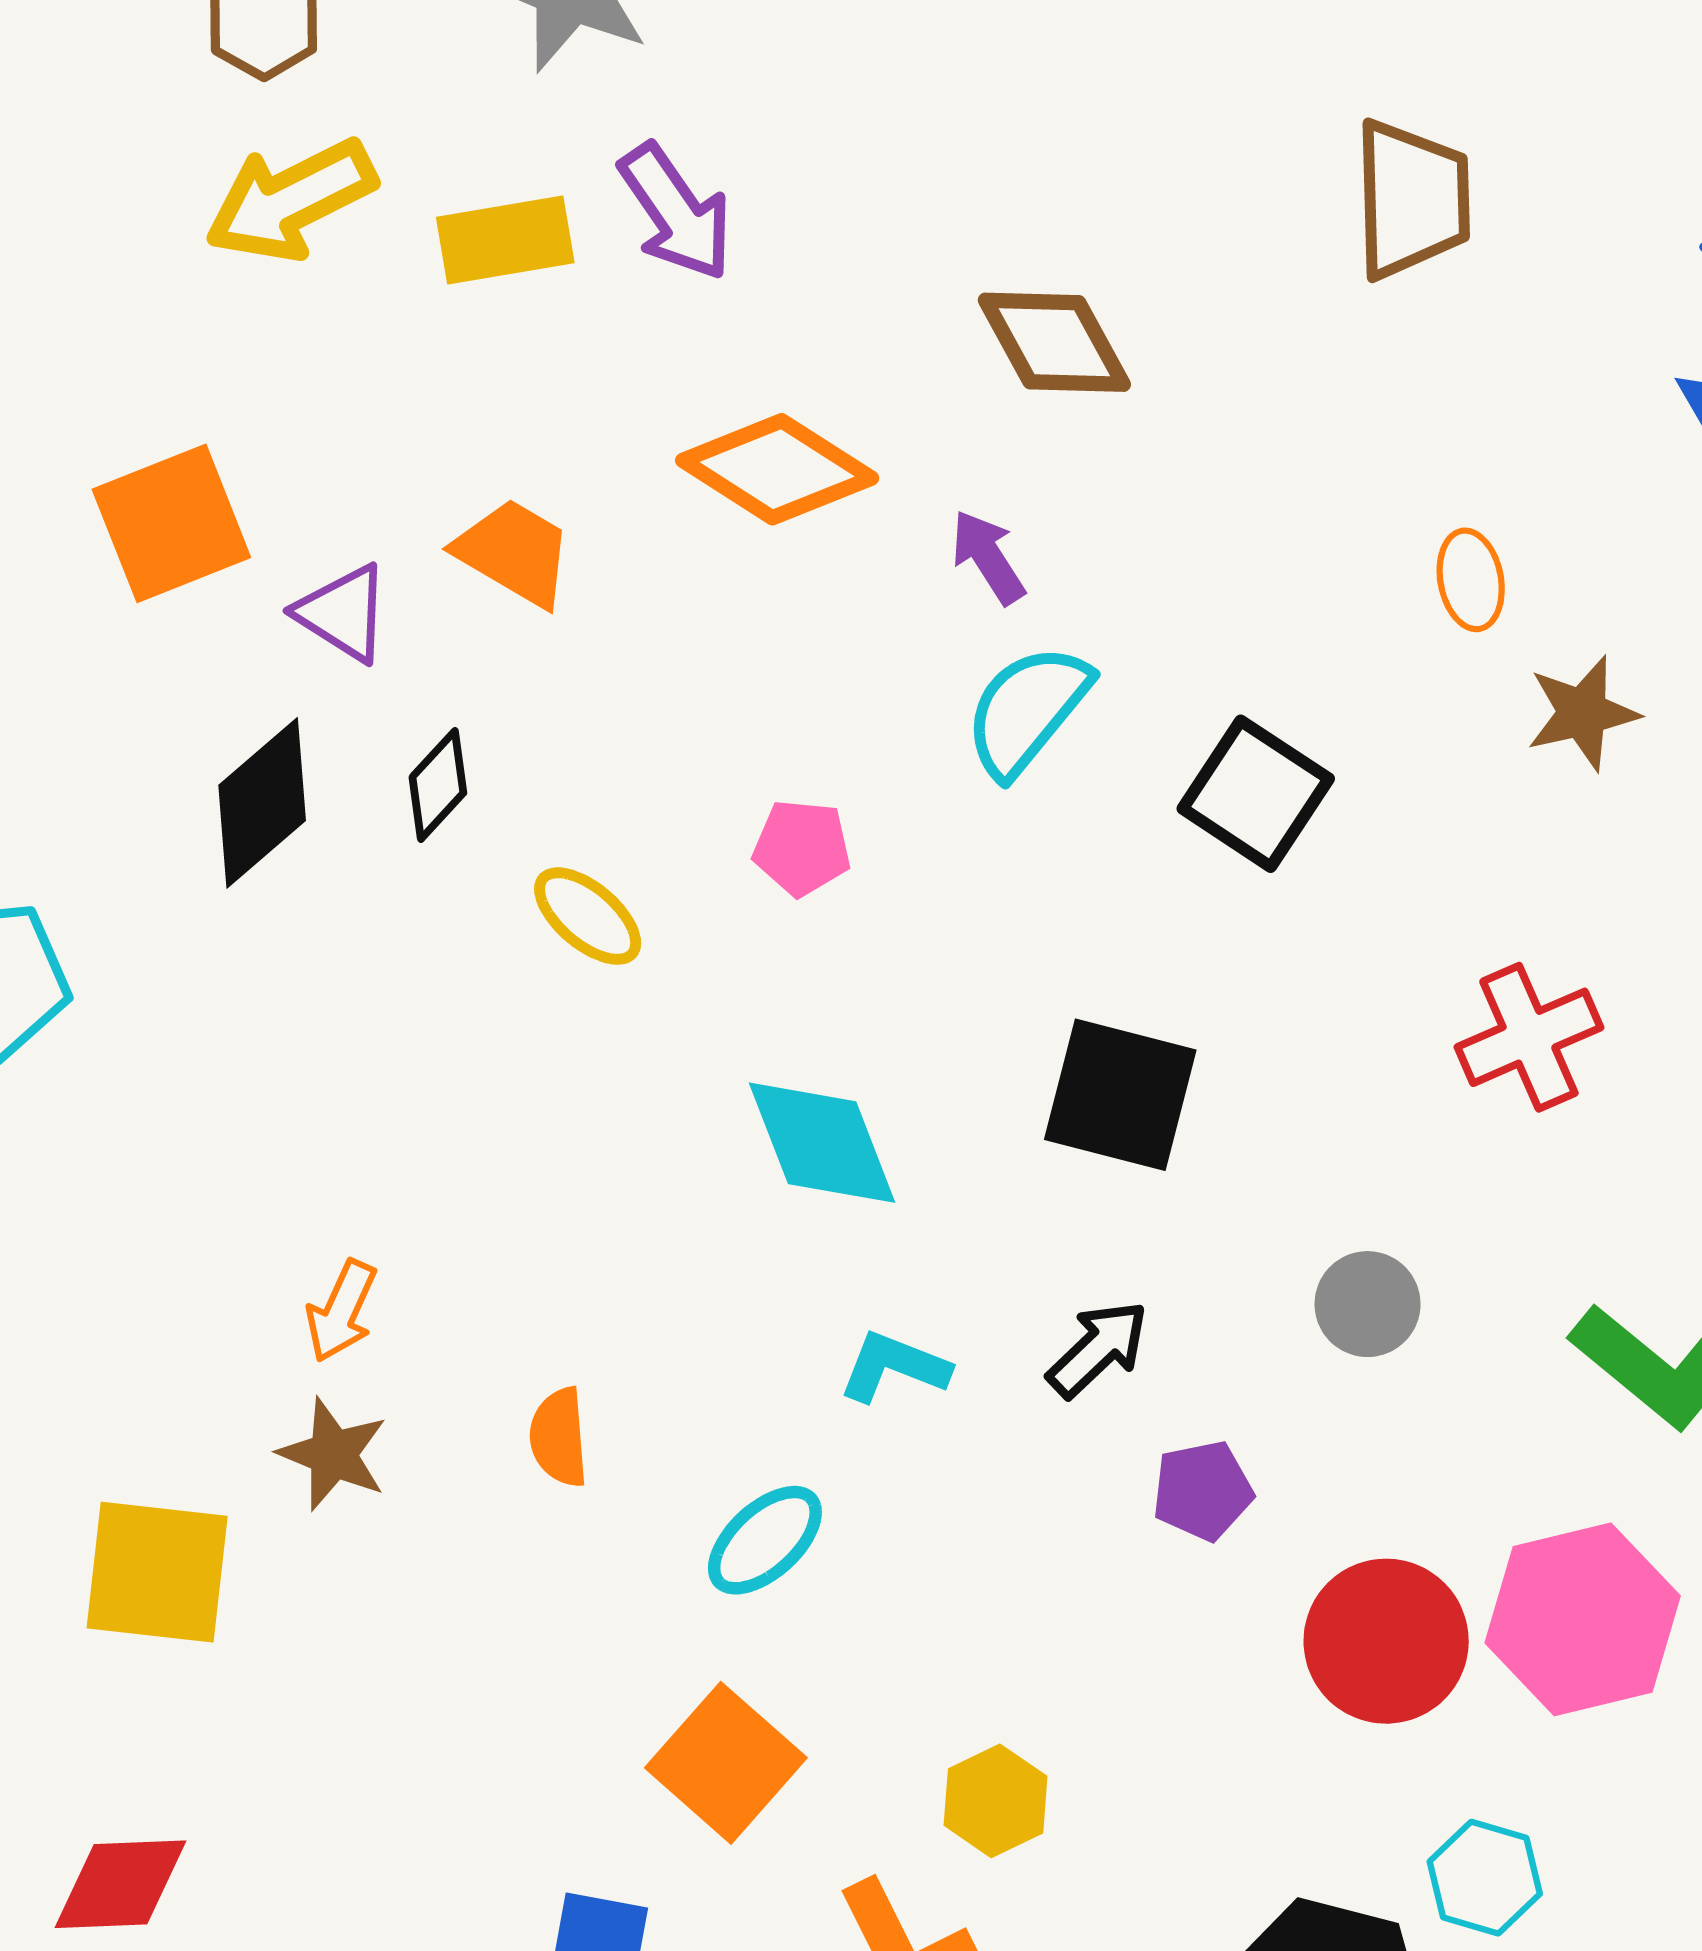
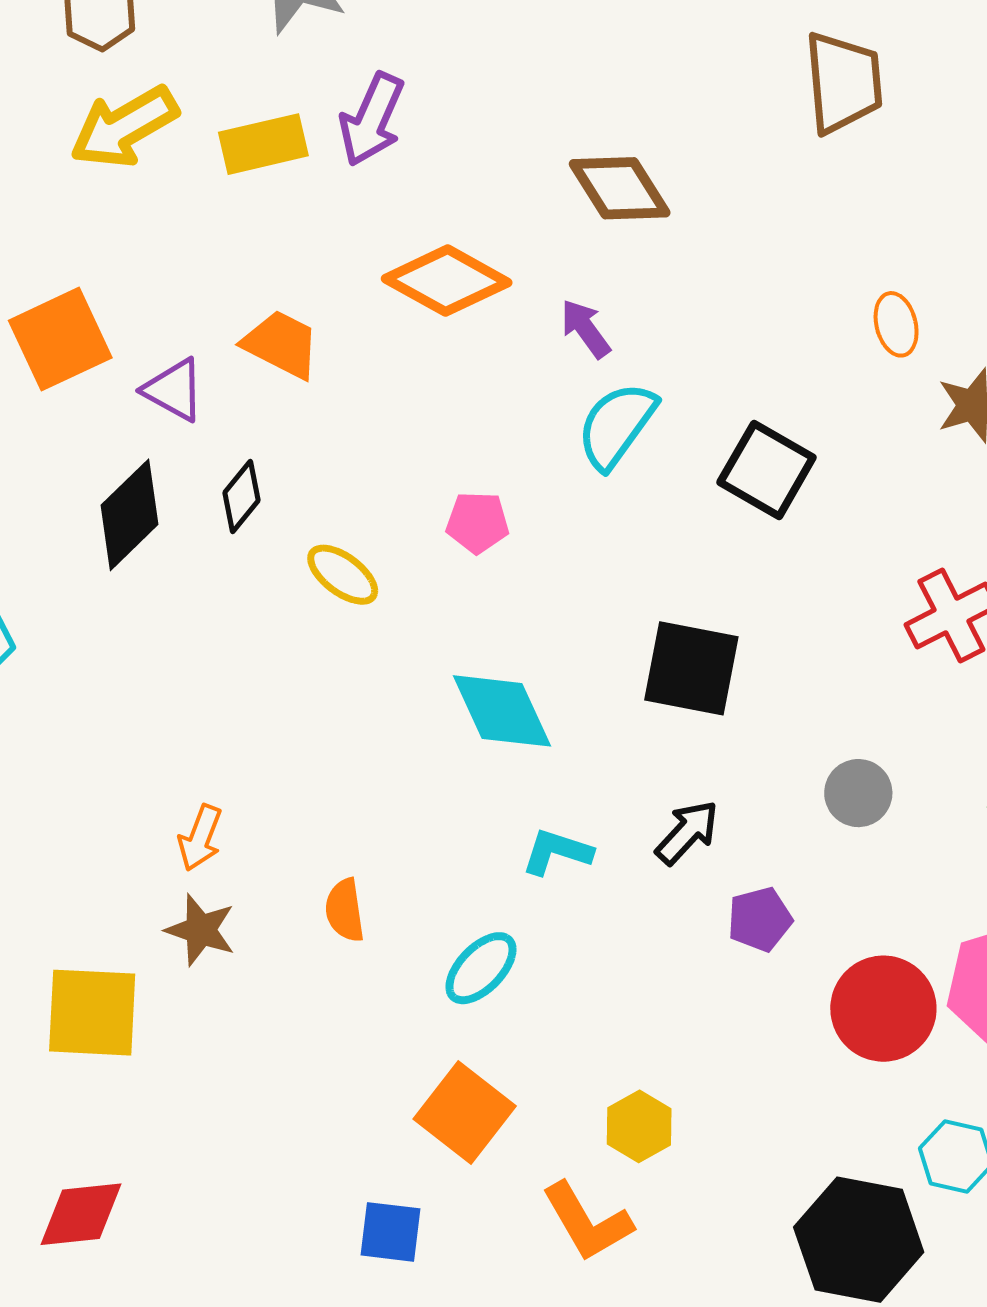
purple arrow: (676, 212) -> (372, 120), turned 62

